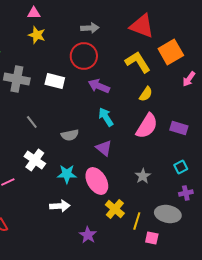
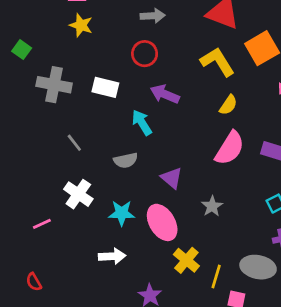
red circle: (84, 56) -> (145, 54), size x0.7
cyan arrow: (106, 117) -> (142, 123), moved
gray star: (143, 176) -> (212, 206), moved

